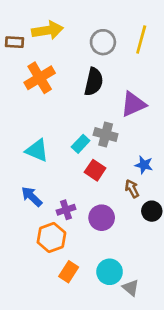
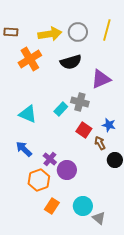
yellow arrow: (48, 30) -> (50, 34), moved
black semicircle: (94, 82) -> (71, 62), turned 60
red square: (95, 170) -> (84, 130), moved
purple cross: (66, 210) -> (50, 159), turned -32
purple circle: (102, 218) -> (67, 170), moved

